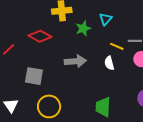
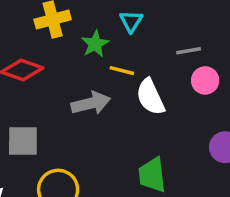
yellow line: (117, 46) -> (122, 71), moved
white semicircle: (109, 63) -> (150, 97), size x1.5

